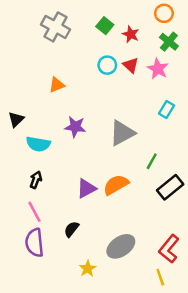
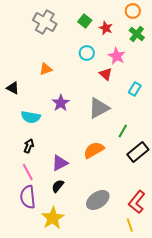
red triangle: (131, 65) -> (106, 74), moved
pink star: (158, 69) -> (117, 56), moved
black triangle: (16, 119) -> (13, 88), moved, turned -48
purple star: (75, 127) -> (61, 103), turned 30
purple triangle: (86, 188) -> (60, 163), moved
yellow star: (88, 269) -> (53, 218), moved, size x1.6

